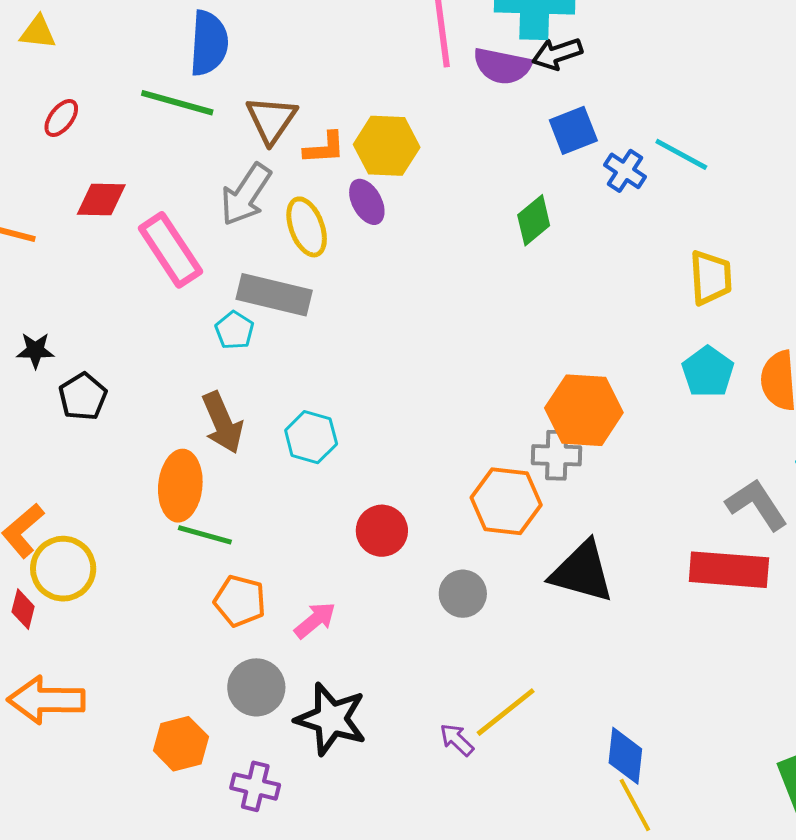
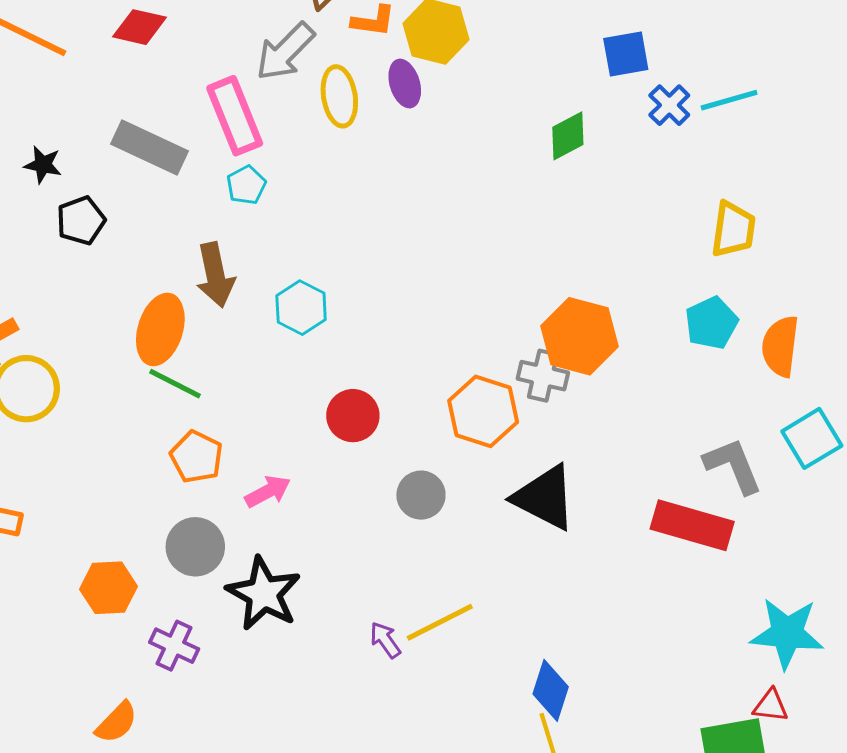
cyan line: (681, 154) -> (729, 100), turned -56
pink rectangle: (170, 250) -> (235, 116), moved
gray rectangle: (274, 295) -> (150, 148), moved

